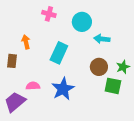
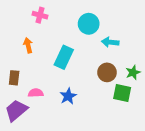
pink cross: (49, 14) -> (40, 15), moved
brown rectangle: (12, 61) -> (14, 78), moved
blue star: (63, 89) -> (68, 96), size x0.7

